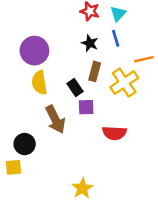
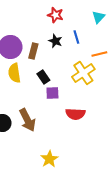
cyan triangle: (118, 14) -> (98, 17), moved
brown rectangle: (95, 71) -> (33, 51), moved
brown arrow: (55, 119) -> (27, 120), moved

